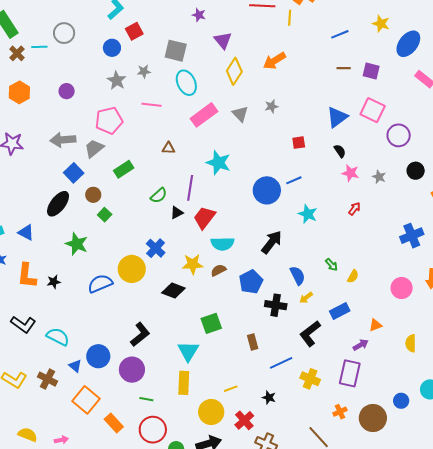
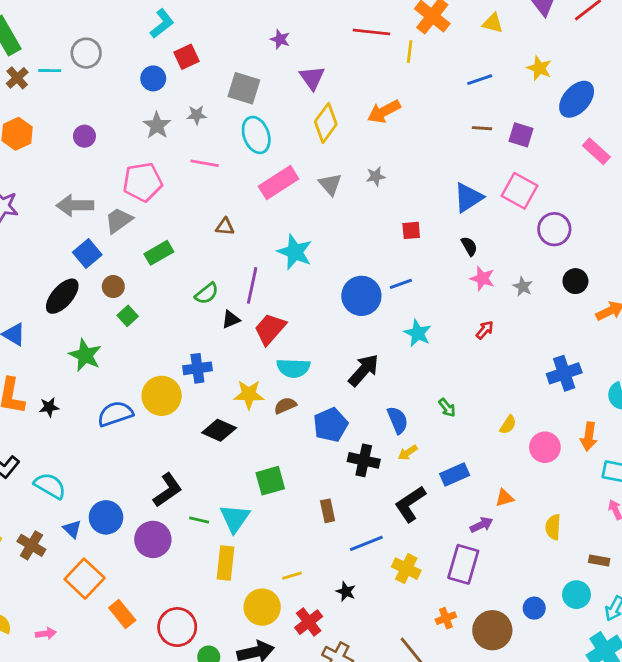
blue cross: (156, 248) -> (197, 368), turned 36
yellow semicircle: (353, 276) -> (508, 425), moved
green line: (146, 399) -> (199, 520), moved

